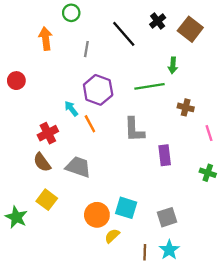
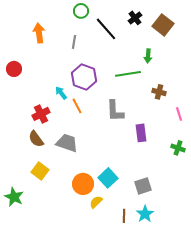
green circle: (71, 13) -> (81, 11), moved
cyan square: (126, 208) -> (108, 178), turned 30
green star: (16, 217) -> (14, 197), moved

